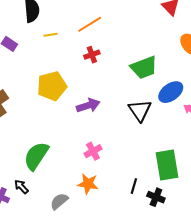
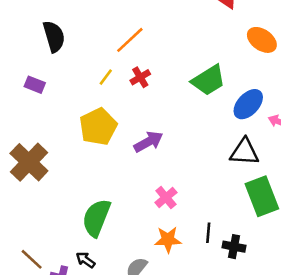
yellow line: (51, 35) -> (106, 77), moved, turned -32
black triangle: (140, 110) -> (244, 152), moved, turned -40
black line: (134, 186) -> (208, 233), moved
black cross: (156, 197) -> (234, 247), moved

